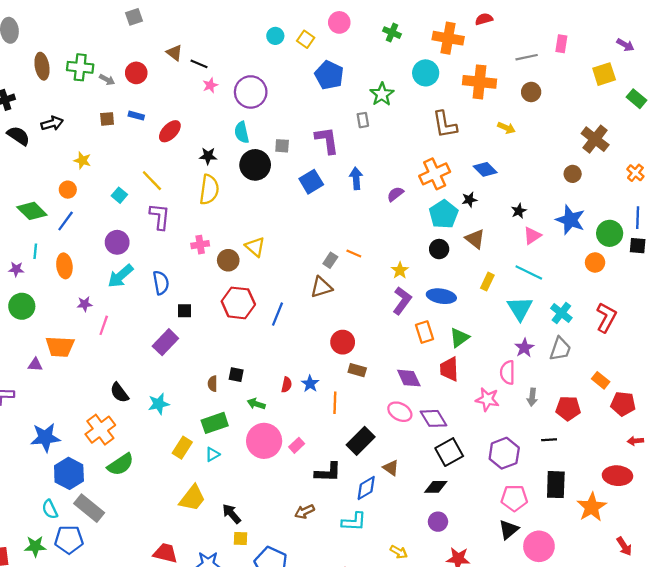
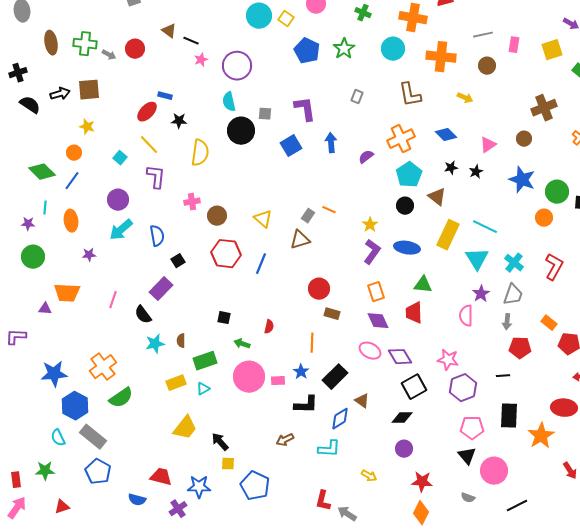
cyan circle: (275, 36) -> (259, 16), size x1.6
pink rectangle: (561, 44) -> (514, 45), moved
green star: (382, 94) -> (344, 49), moved
blue rectangle: (136, 116) -> (165, 96), moved
brown square: (107, 119) -> (89, 90), moved, size x1.6
gray rectangle: (363, 120) -> (357, 97), moved, turned 32
red ellipse: (170, 131) -> (147, 112), moved
brown cross: (595, 139) -> (544, 108), turned 30
black star: (208, 156) -> (179, 121), moved
black star: (469, 200) -> (451, 168), moved
pink triangle: (532, 236) -> (488, 145), moved
yellow triangle: (255, 247) -> (263, 219), moved
yellow rectangle: (487, 282) -> (448, 235), size x1.8
black square: (184, 311) -> (178, 261), turned -32
pink line: (104, 325) -> (113, 300), moved
orange rectangle: (425, 332) -> (376, 292), moved
green triangle: (459, 338) -> (423, 285), turned 42
brown semicircle: (213, 384) -> (181, 341), moved
blue star: (310, 384) -> (301, 372), moved
black semicircle: (119, 393) -> (143, 315), moved
gray arrow: (532, 397) -> (507, 322), moved
pink star: (487, 399) -> (448, 360), moved
pink rectangle: (297, 445) -> (278, 381), turned 40
yellow rectangle: (182, 448) -> (176, 383), turned 36
black triangle: (509, 529) -> (467, 456), turned -30
blue pentagon: (69, 540) -> (98, 472), moved, turned 30

